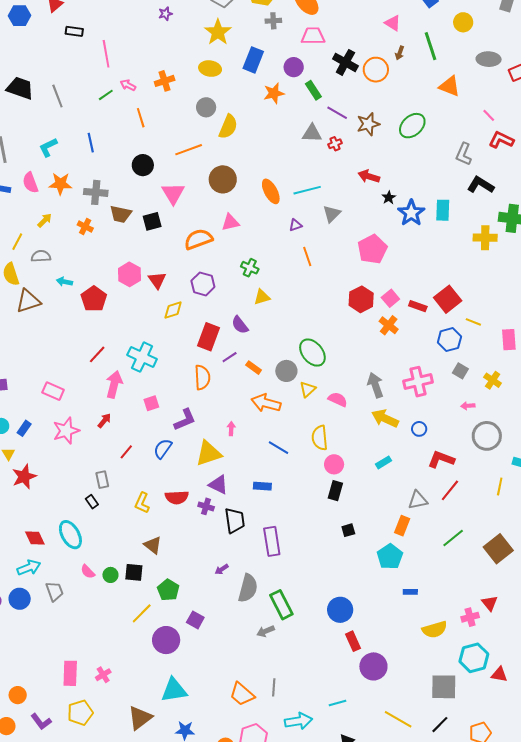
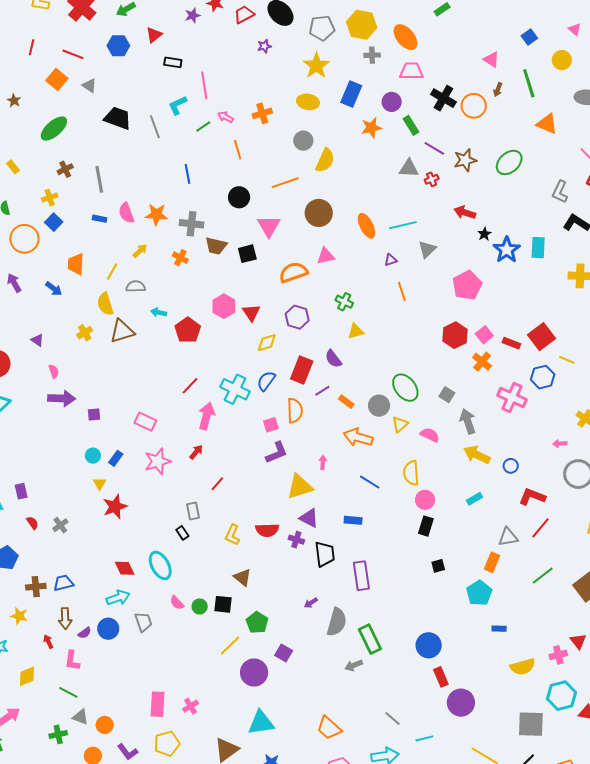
cyan L-shape: (48, 147) -> (178, 105), moved
gray square: (460, 371) -> (447, 395), moved
pink cross: (418, 382) -> (512, 398), moved, turned 36
pink square: (151, 403) -> (271, 425), moved
blue semicircle: (163, 449) -> (266, 381), moved
gray line: (274, 687) -> (393, 718), moved, turned -54

